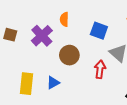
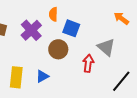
blue square: (99, 31) -> (71, 28), moved

